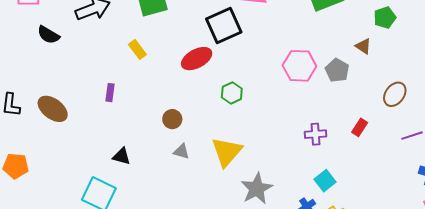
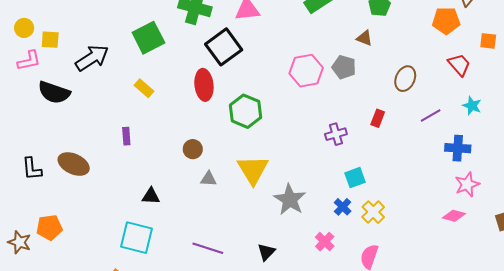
black semicircle: (48, 35) -> (54, 92), size x1.4
red ellipse: (197, 59) -> (204, 85), turned -56
green hexagon: (232, 93) -> (246, 111), size x1.5
cyan square: (325, 181) -> (355, 178), turned 30

